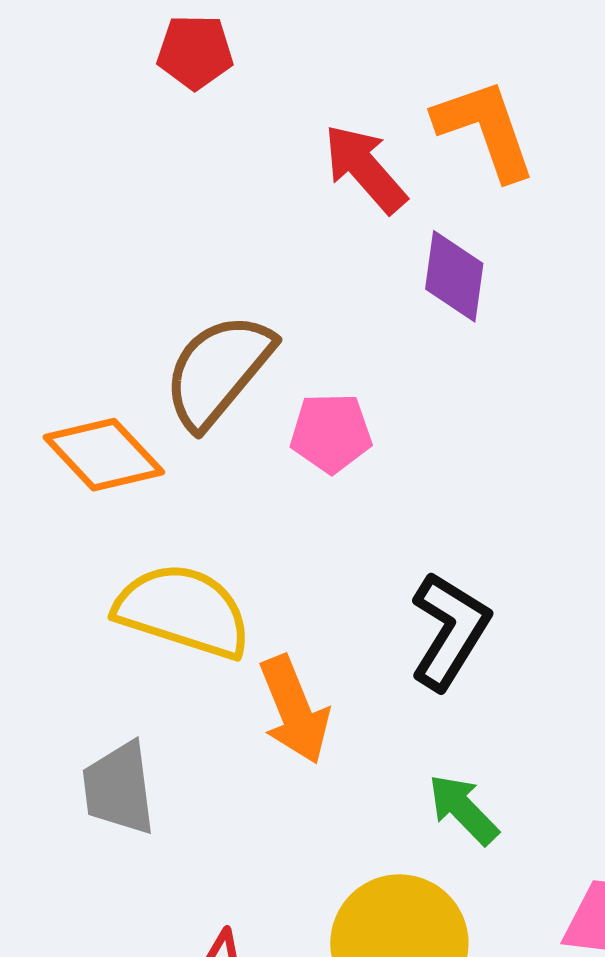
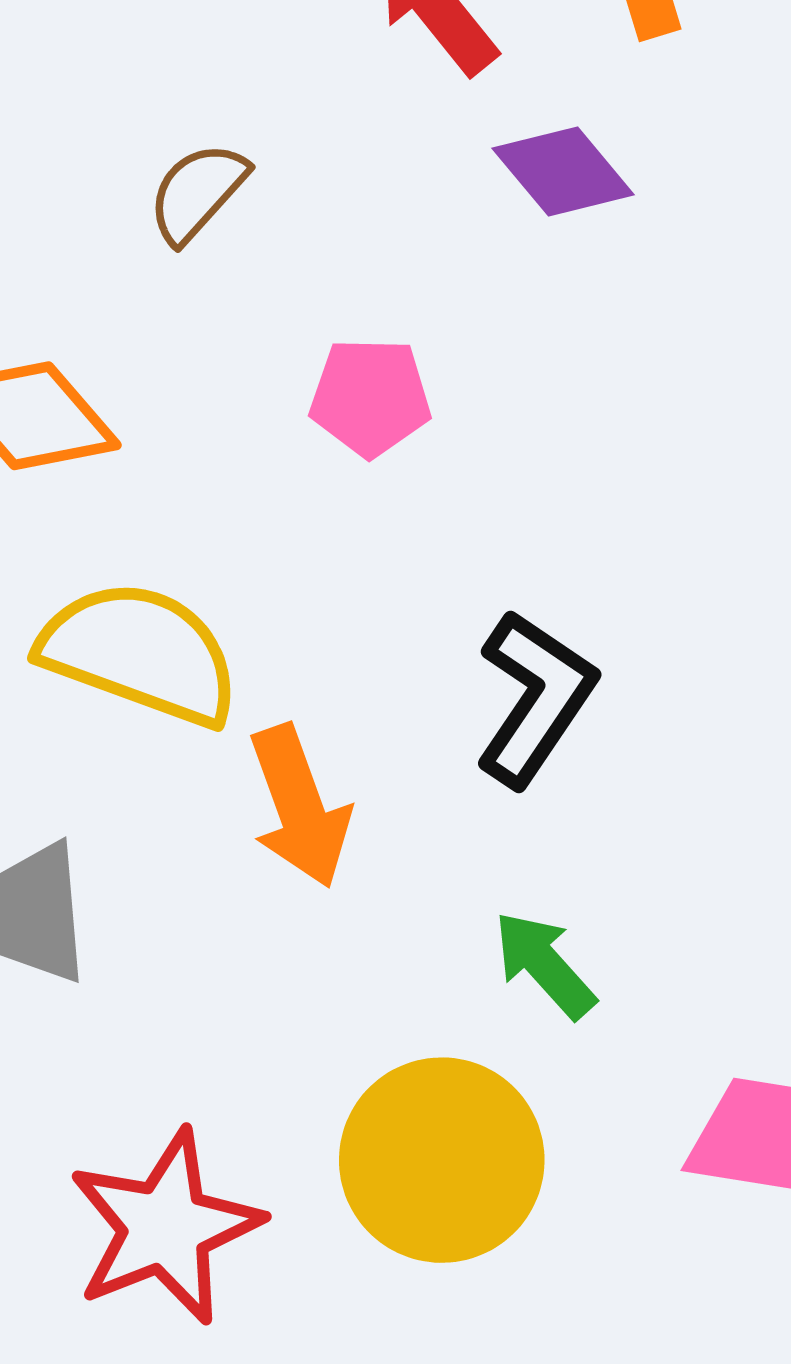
purple diamond: (454, 276) -> (563, 172), turned -50
brown semicircle: (218, 371) -> (198, 192), moved, size x0.6

